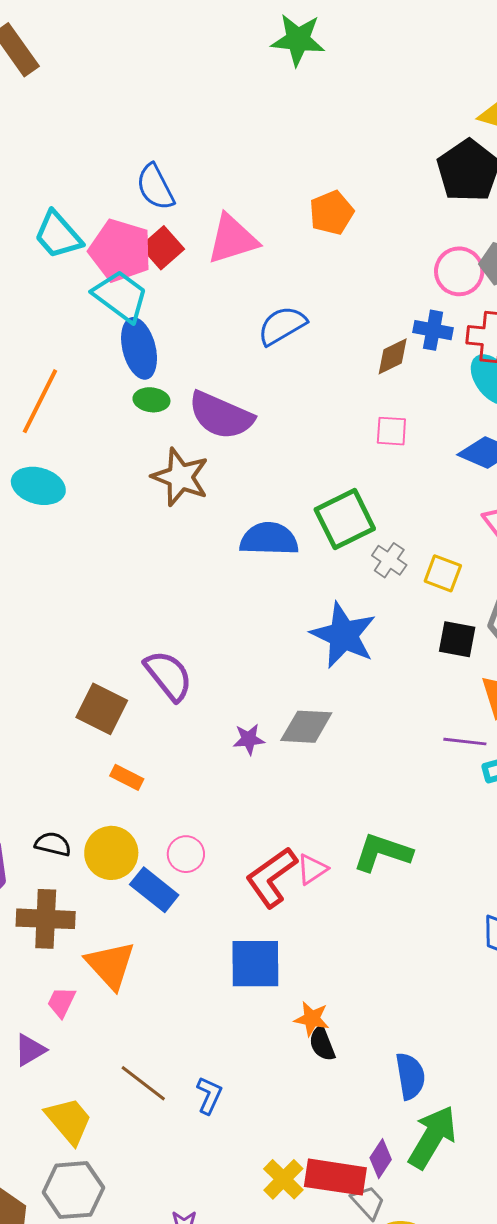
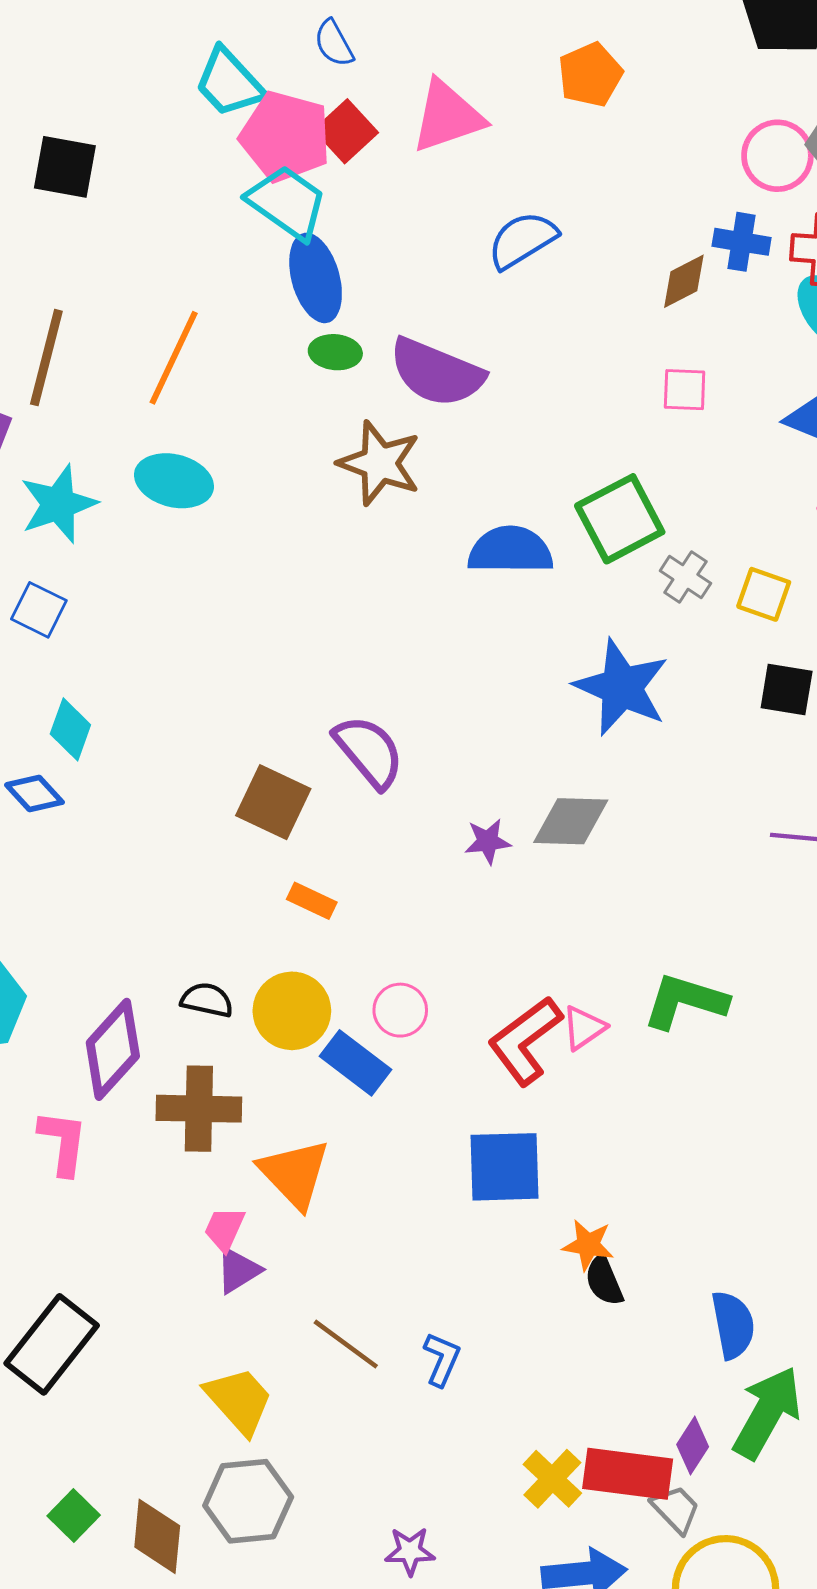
blue semicircle: (155, 187) -> (334, 43), size x0.7
cyan trapezoid: (58, 235) -> (229, 83), moved
purple triangle: (30, 1050) -> (238, 1270), moved

